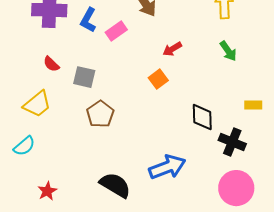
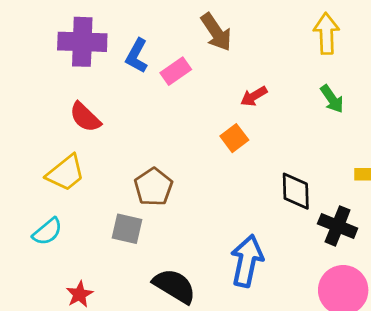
red semicircle: (51, 64) -> (85, 117), size x1.4
gray square: (84, 77) -> (127, 229), moved
blue arrow: (167, 167) -> (247, 261), turned -57

